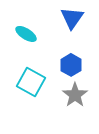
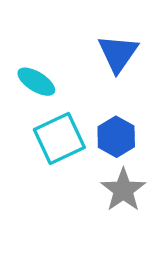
cyan square: (31, 82) -> (59, 138), moved, turned 36

